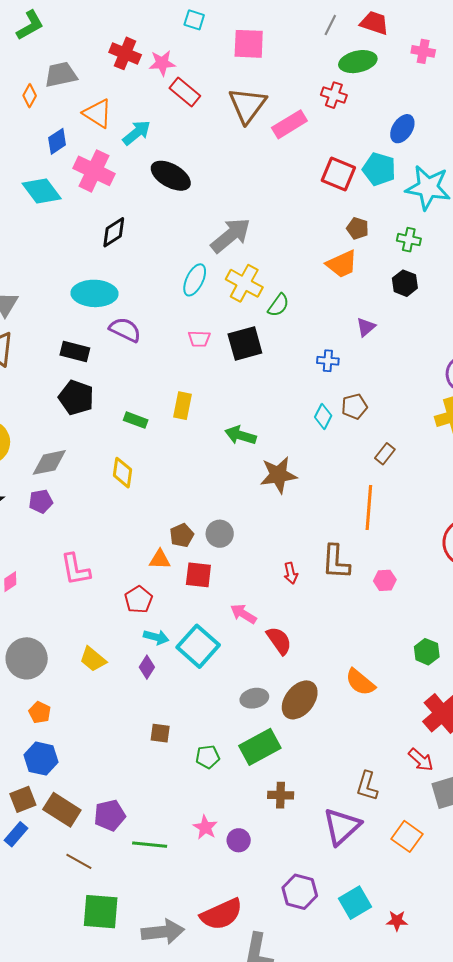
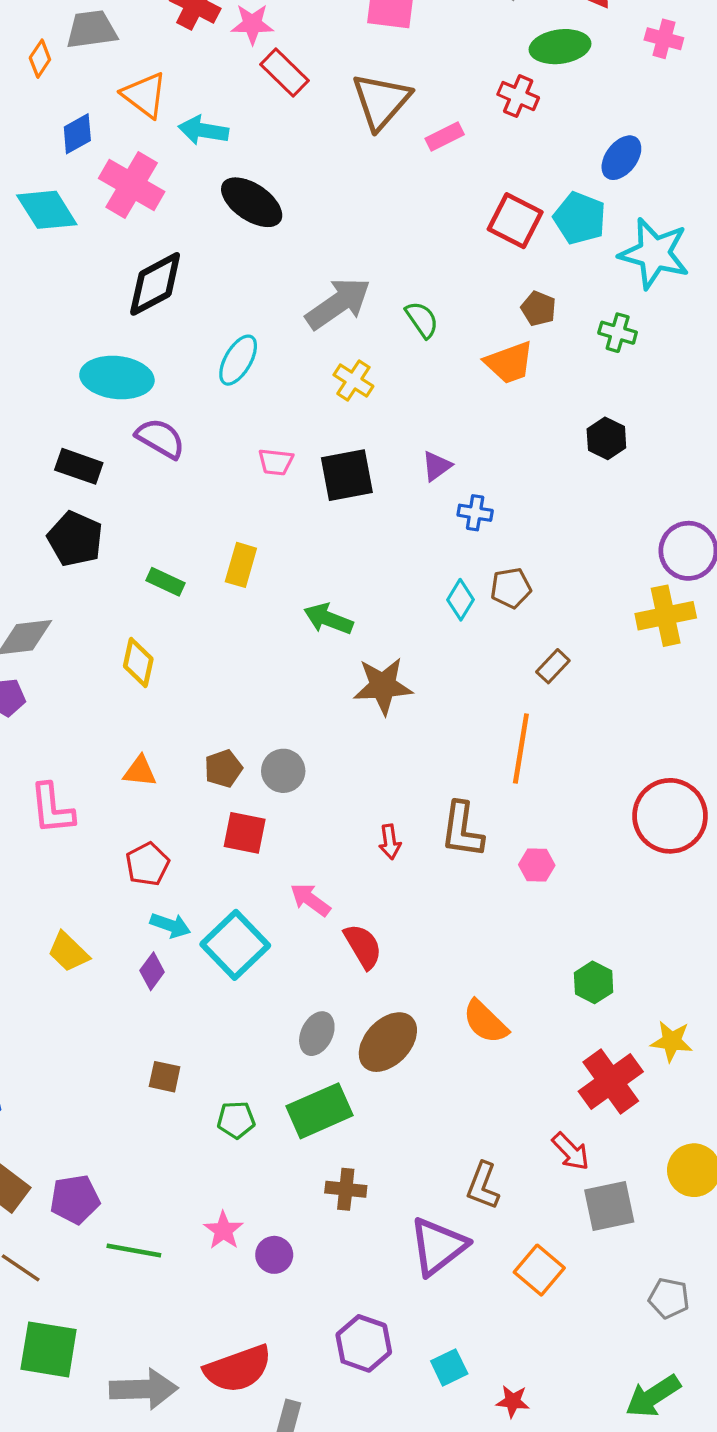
pink rectangle: (289, 124) -> (445, 136), size x0.7
cyan arrow: (137, 133) -> (203, 130), turned -136
black diamond: (114, 232) -> (155, 284), size x1.4
cyan ellipse: (195, 280) -> (238, 360), moved
yellow cross: (244, 283) -> (353, 381), size x0.7
black hexagon: (405, 283) -> (606, 438), moved
green semicircle: (278, 305) -> (422, 320), moved, turned -75
purple triangle: (366, 327) -> (437, 466), moved
orange triangle: (160, 559) -> (140, 771), moved
gray ellipse: (254, 698) -> (317, 1034), turned -56
cyan square: (355, 903) -> (449, 1367), size x0.7

